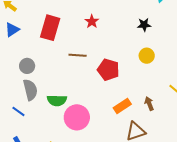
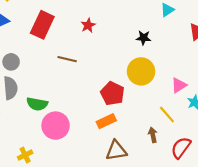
yellow circle: (147, 56) -> (141, 71), size x1.6
red pentagon: (108, 70) -> (112, 93), moved
brown arrow: (149, 104) -> (153, 135), moved

